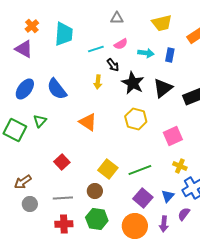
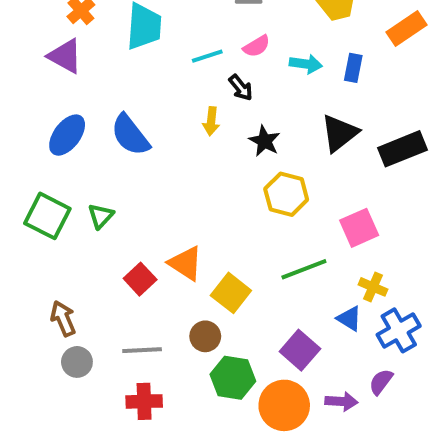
black star: (133, 83) -> (264, 141), moved, size x0.7
green triangle: (40, 121) -> (101, 216), moved
orange triangle: (88, 122) -> (186, 263), moved
green line: (140, 170) -> (304, 269), moved
brown arrow: (23, 182) -> (63, 319), turned 102
blue triangle: (168, 196) -> (349, 319), moved, turned -40
green hexagon: (97, 219) -> (233, 378), moved
purple arrow: (164, 224) -> (341, 401), turned -91

